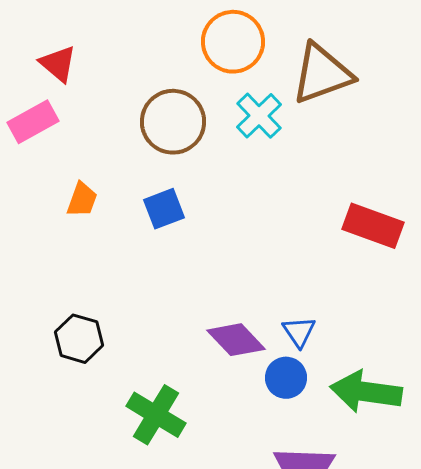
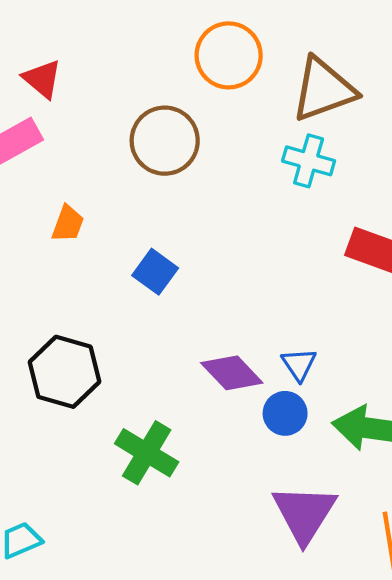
cyan cross: (259, 116) -> (309, 161), moved, turned -30
blue square: (164, 209) -> (155, 272), moved, turned -33
black hexagon: (79, 339) -> (65, 372), size x1.4

